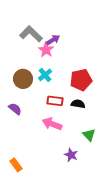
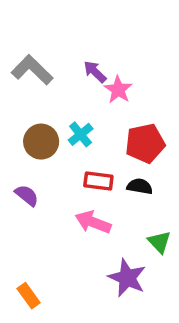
gray L-shape: (31, 34) -> (32, 70), moved
purple arrow: (53, 40) -> (95, 72), turned -104
pink star: (46, 50) -> (118, 90), moved
purple star: (71, 155) -> (127, 278), size x1.5

